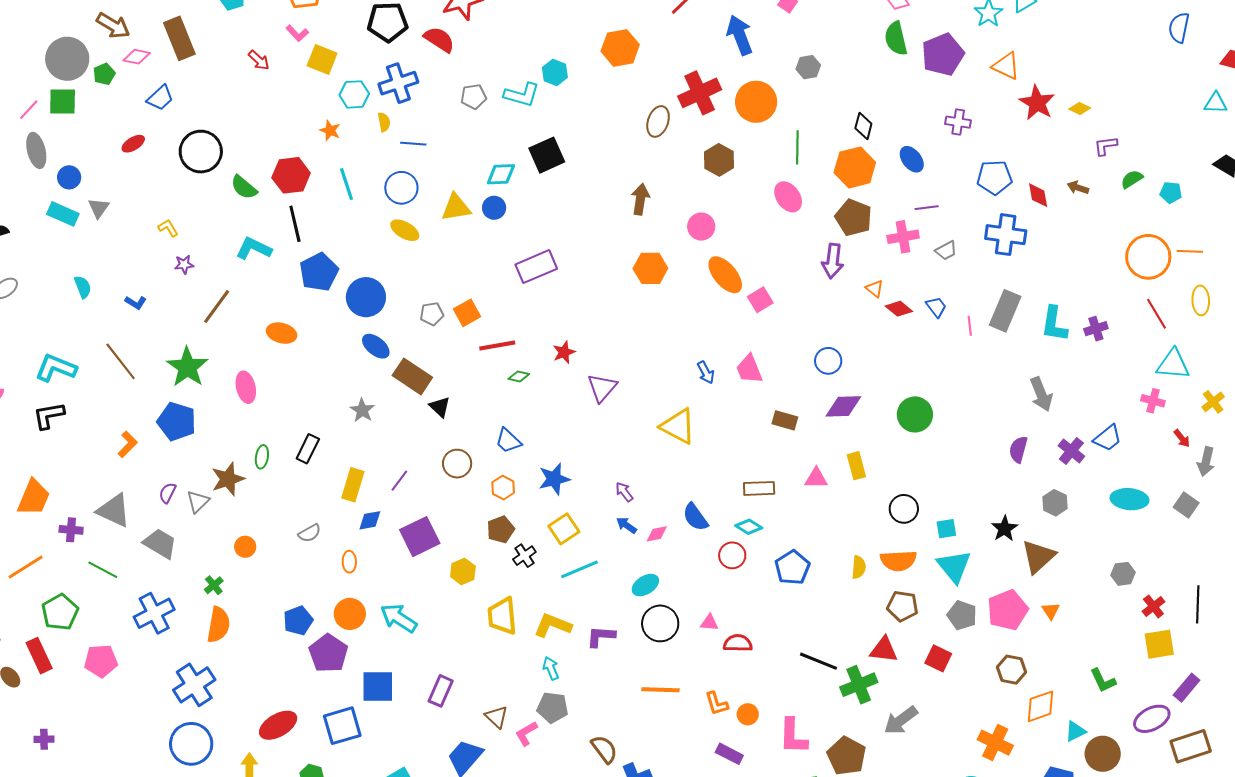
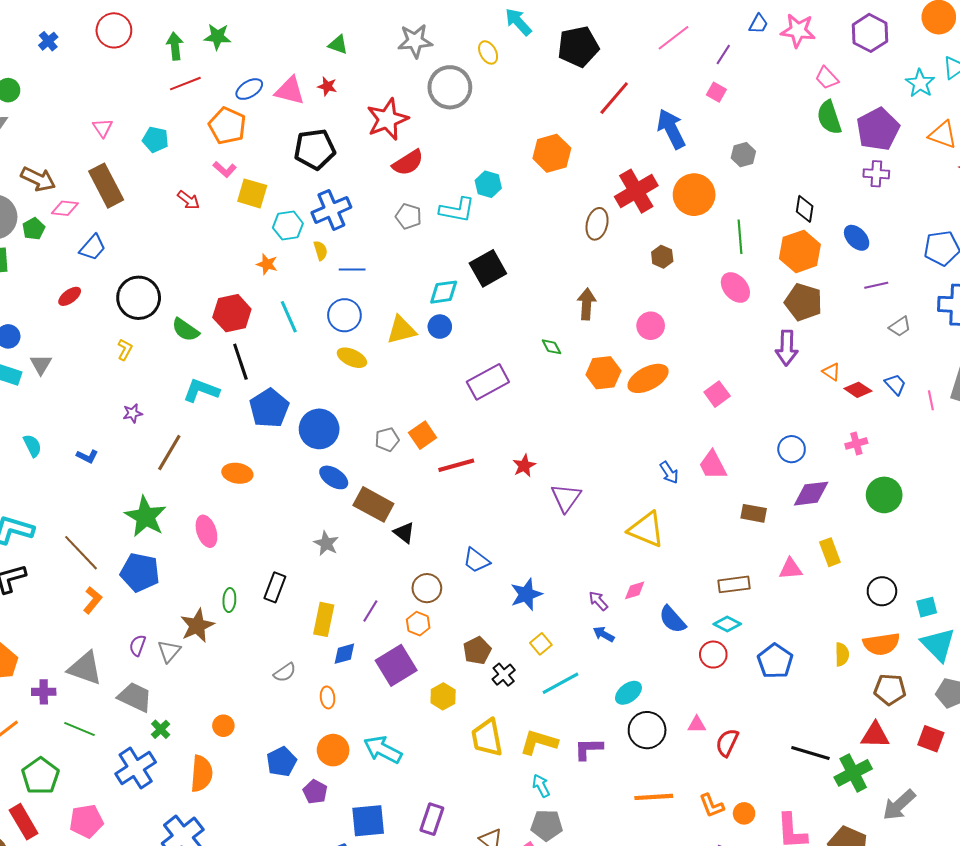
red semicircle: (439, 39) -> (408, 163), moved, turned 120
gray pentagon: (473, 97) -> (408, 216), turned 30
purple cross: (958, 122) -> (876, 174), moved
brown hexagon: (719, 160) -> (662, 257), size x0.7
yellow L-shape: (168, 228) -> (125, 350), moved, turned 65
pink cross: (903, 237) -> (856, 444), moved, size x0.7
orange ellipse: (725, 275) -> (648, 378), moved, turned -72
brown line: (121, 361) -> (81, 553), moved
green diamond: (519, 376) -> (551, 347), moved, turned 55
orange hexagon: (503, 488) -> (418, 624), moved
yellow square: (564, 529) -> (541, 644), size x0.7
pink diamond: (657, 534) -> (635, 590), moved
orange circle: (245, 547) -> (223, 726), moved
green cross: (214, 585) -> (161, 729), moved
red semicircle: (738, 643) -> (727, 743), turned -60
purple pentagon: (328, 653) -> (315, 792), size x0.6

